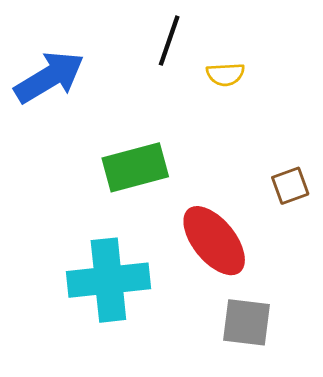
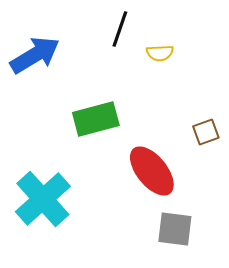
cyan cross: (108, 280) -> (43, 199), moved, turned -36

